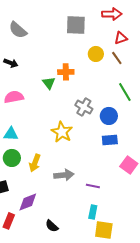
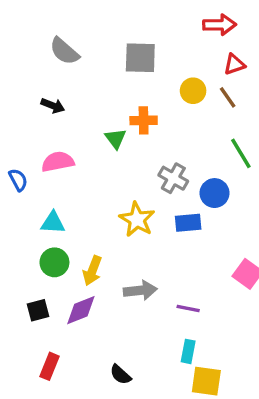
gray square: (76, 25) -> (140, 58), moved
blue rectangle: (110, 140) -> (188, 223), moved
purple diamond: (28, 202) -> (81, 310), moved

